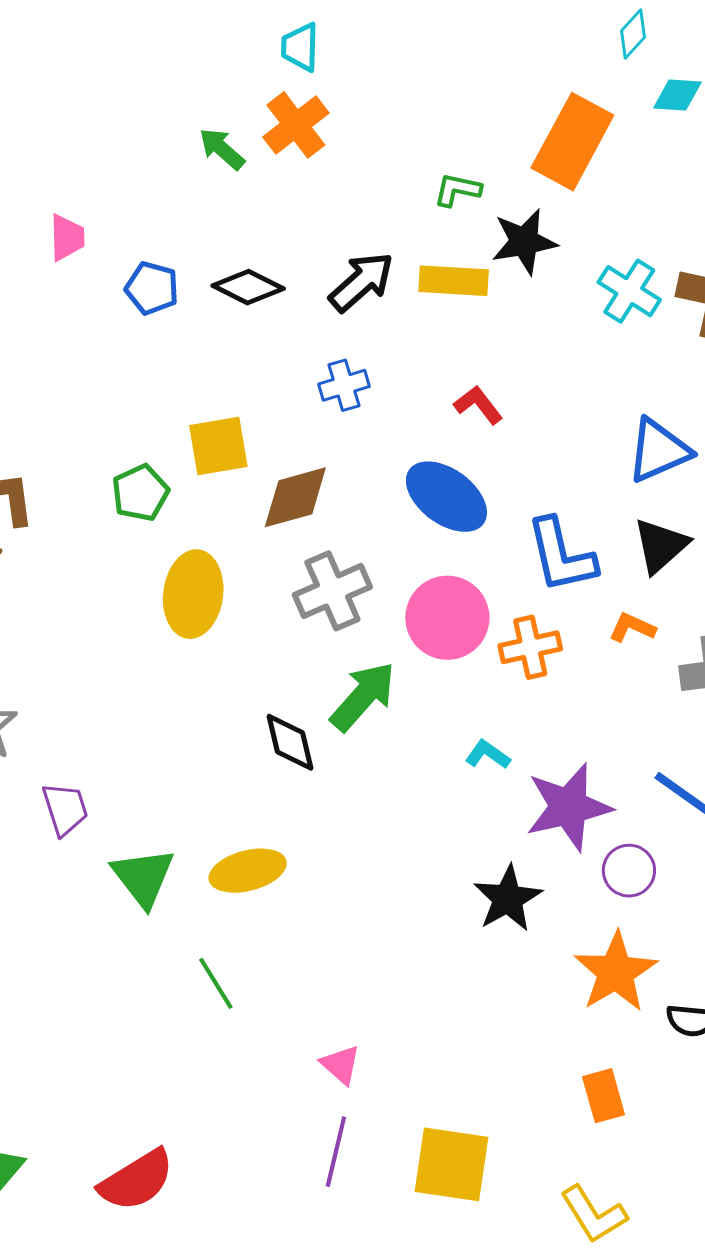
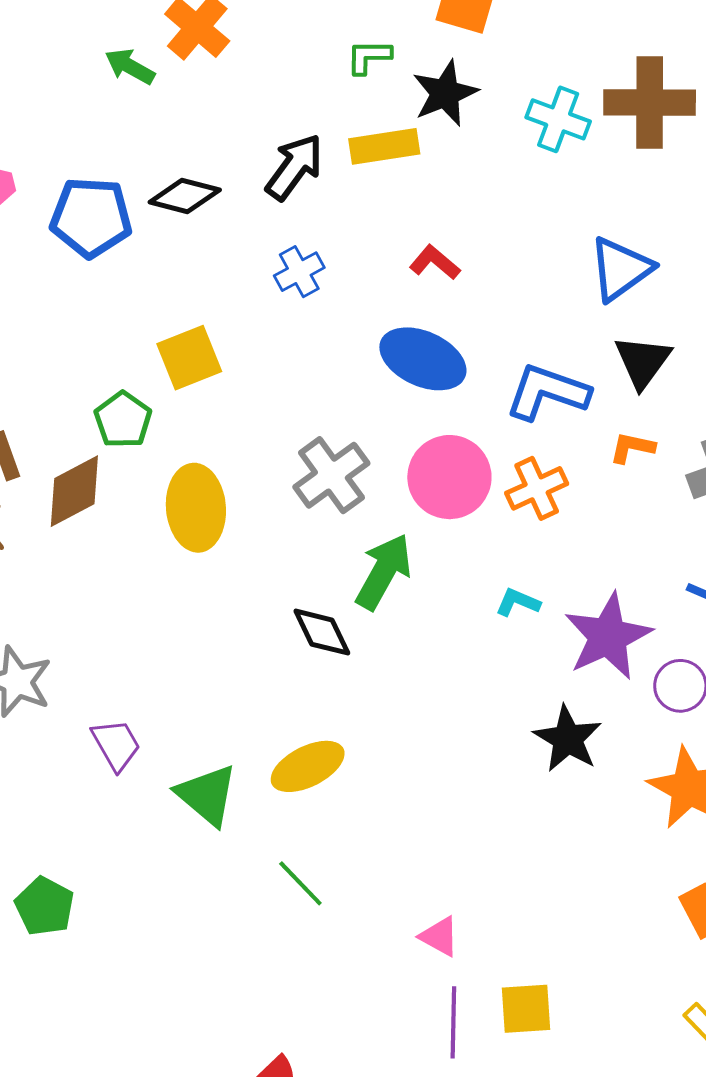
blue pentagon: (152, 288) -> (91, 217), size x1.5
brown diamond: (295, 497) -> (74, 491), moved
blue L-shape: (561, 555) -> (547, 392), turned 134
yellow square: (451, 1164) -> (526, 1009), moved, size x0.7

